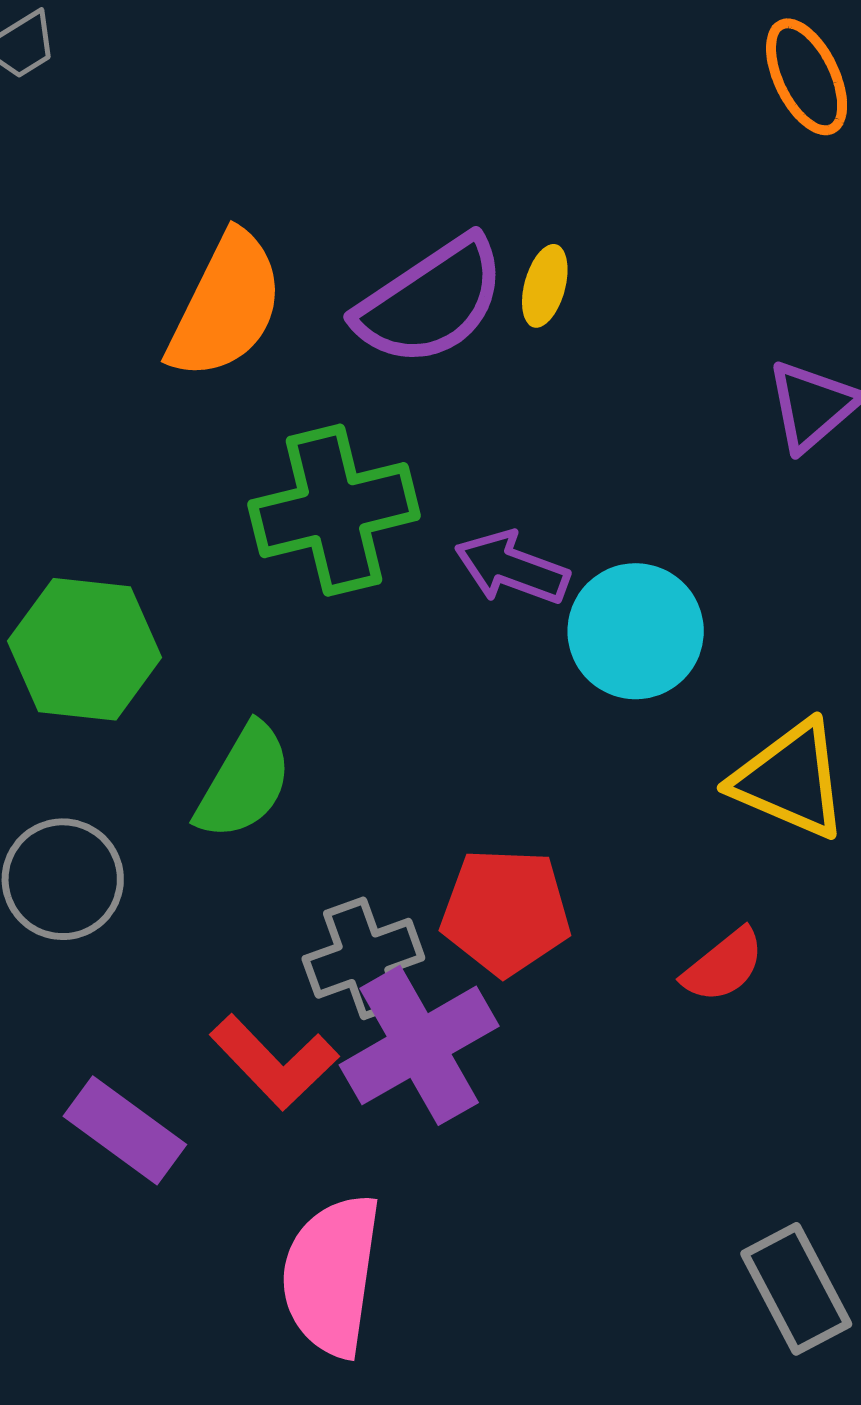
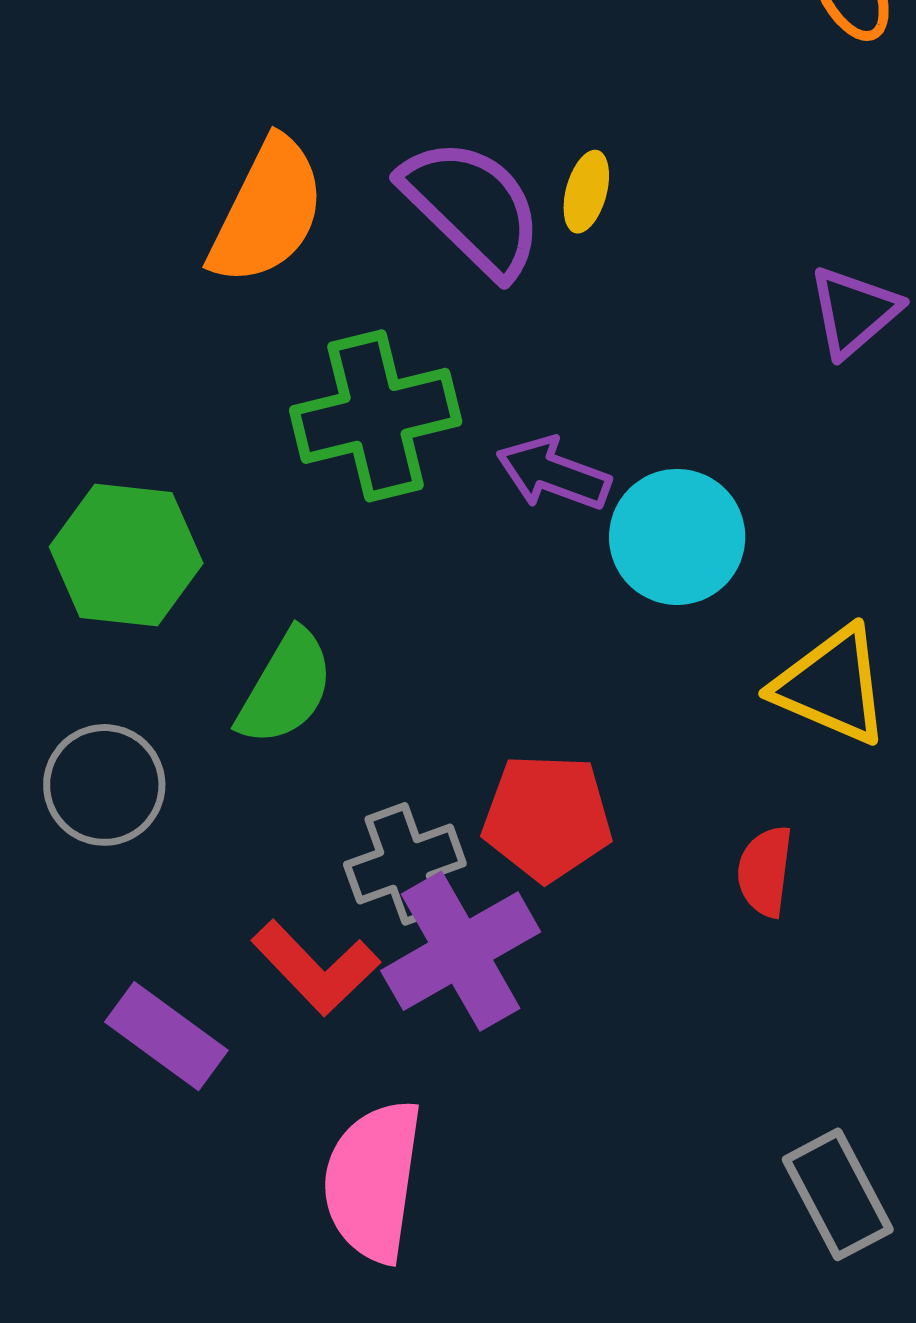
purple semicircle: (431, 301) -> (472, 207), turned -102
red semicircle: (723, 966) -> (765, 871), turned 136

